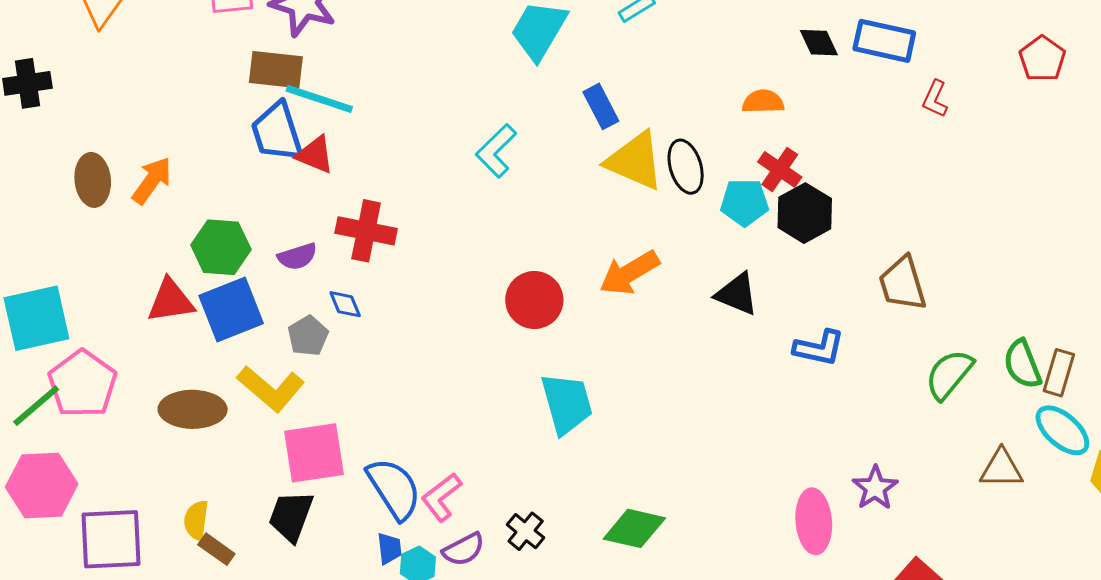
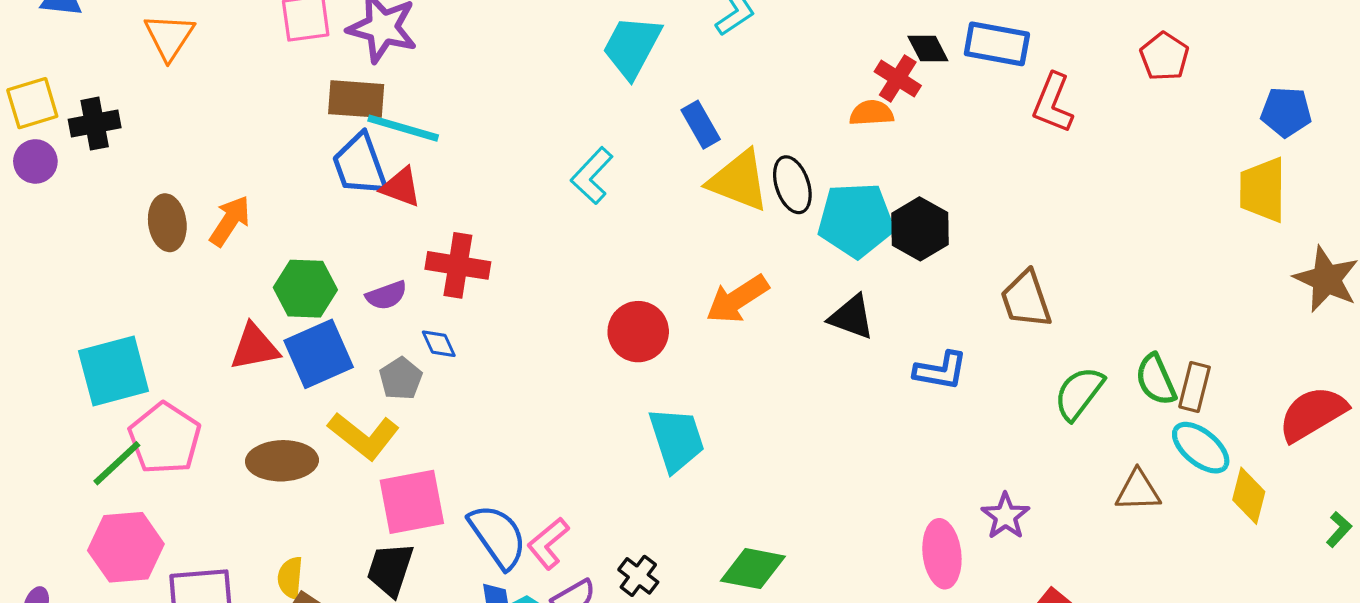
red L-shape: (935, 99) -> (1053, 103), size x1.5
red cross: (780, 170) -> (898, 79), moved
cyan pentagon: (744, 202) -> (856, 220), size x1.5

